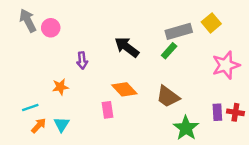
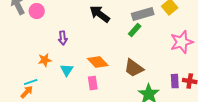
black arrow: (127, 47) -> (100, 14), moved
cyan line: (30, 107) -> (31, 82), moved
pink rectangle: (107, 110) -> (93, 83), moved
cyan triangle: (62, 124) -> (67, 70), moved

